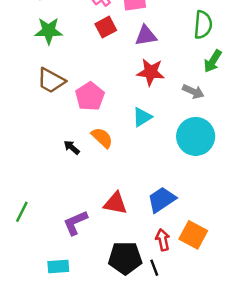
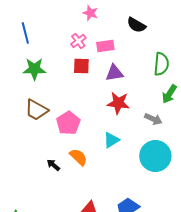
red square: (106, 27) -> (81, 66), turned 30

